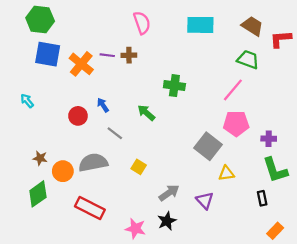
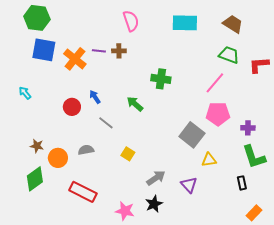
red L-shape: (281, 39) -> (259, 65), moved
gray semicircle: (93, 162) -> (86, 150), size x0.6

